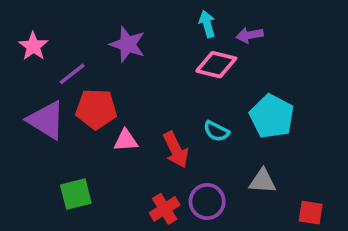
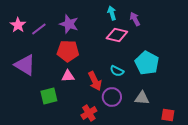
purple arrow: (250, 35) -> (135, 19), turned 72
purple line: (72, 74) -> (39, 29), moved
red pentagon: (96, 109) -> (68, 51), moved
green square: (76, 194) -> (49, 96), moved
purple circle: (207, 201) -> (112, 97), moved

